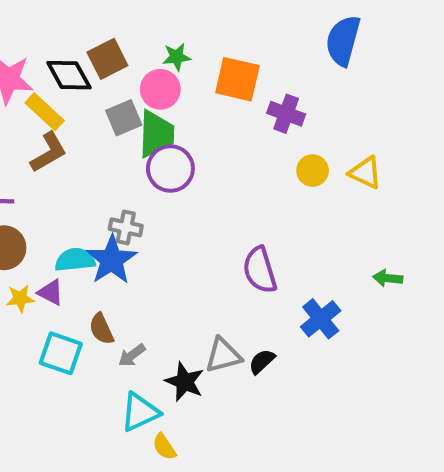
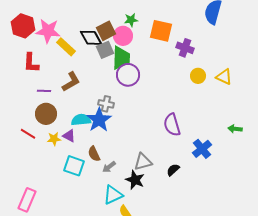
brown square: (107, 59) -> (106, 31), moved
black diamond: (69, 75) -> (91, 38), moved
brown L-shape: (49, 152) -> (71, 82), moved
gray triangle: (223, 355) -> (143, 162), moved

